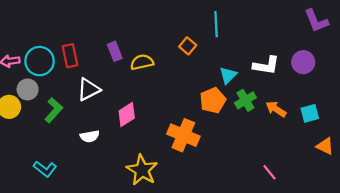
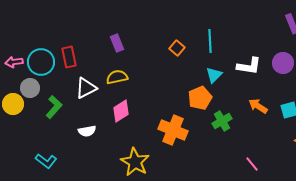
cyan line: (216, 24) -> (210, 41), moved
purple rectangle: (115, 51) -> (117, 43), moved
yellow semicircle: (142, 62) -> (117, 77), moved
green cross: (245, 100) -> (222, 121), moved

